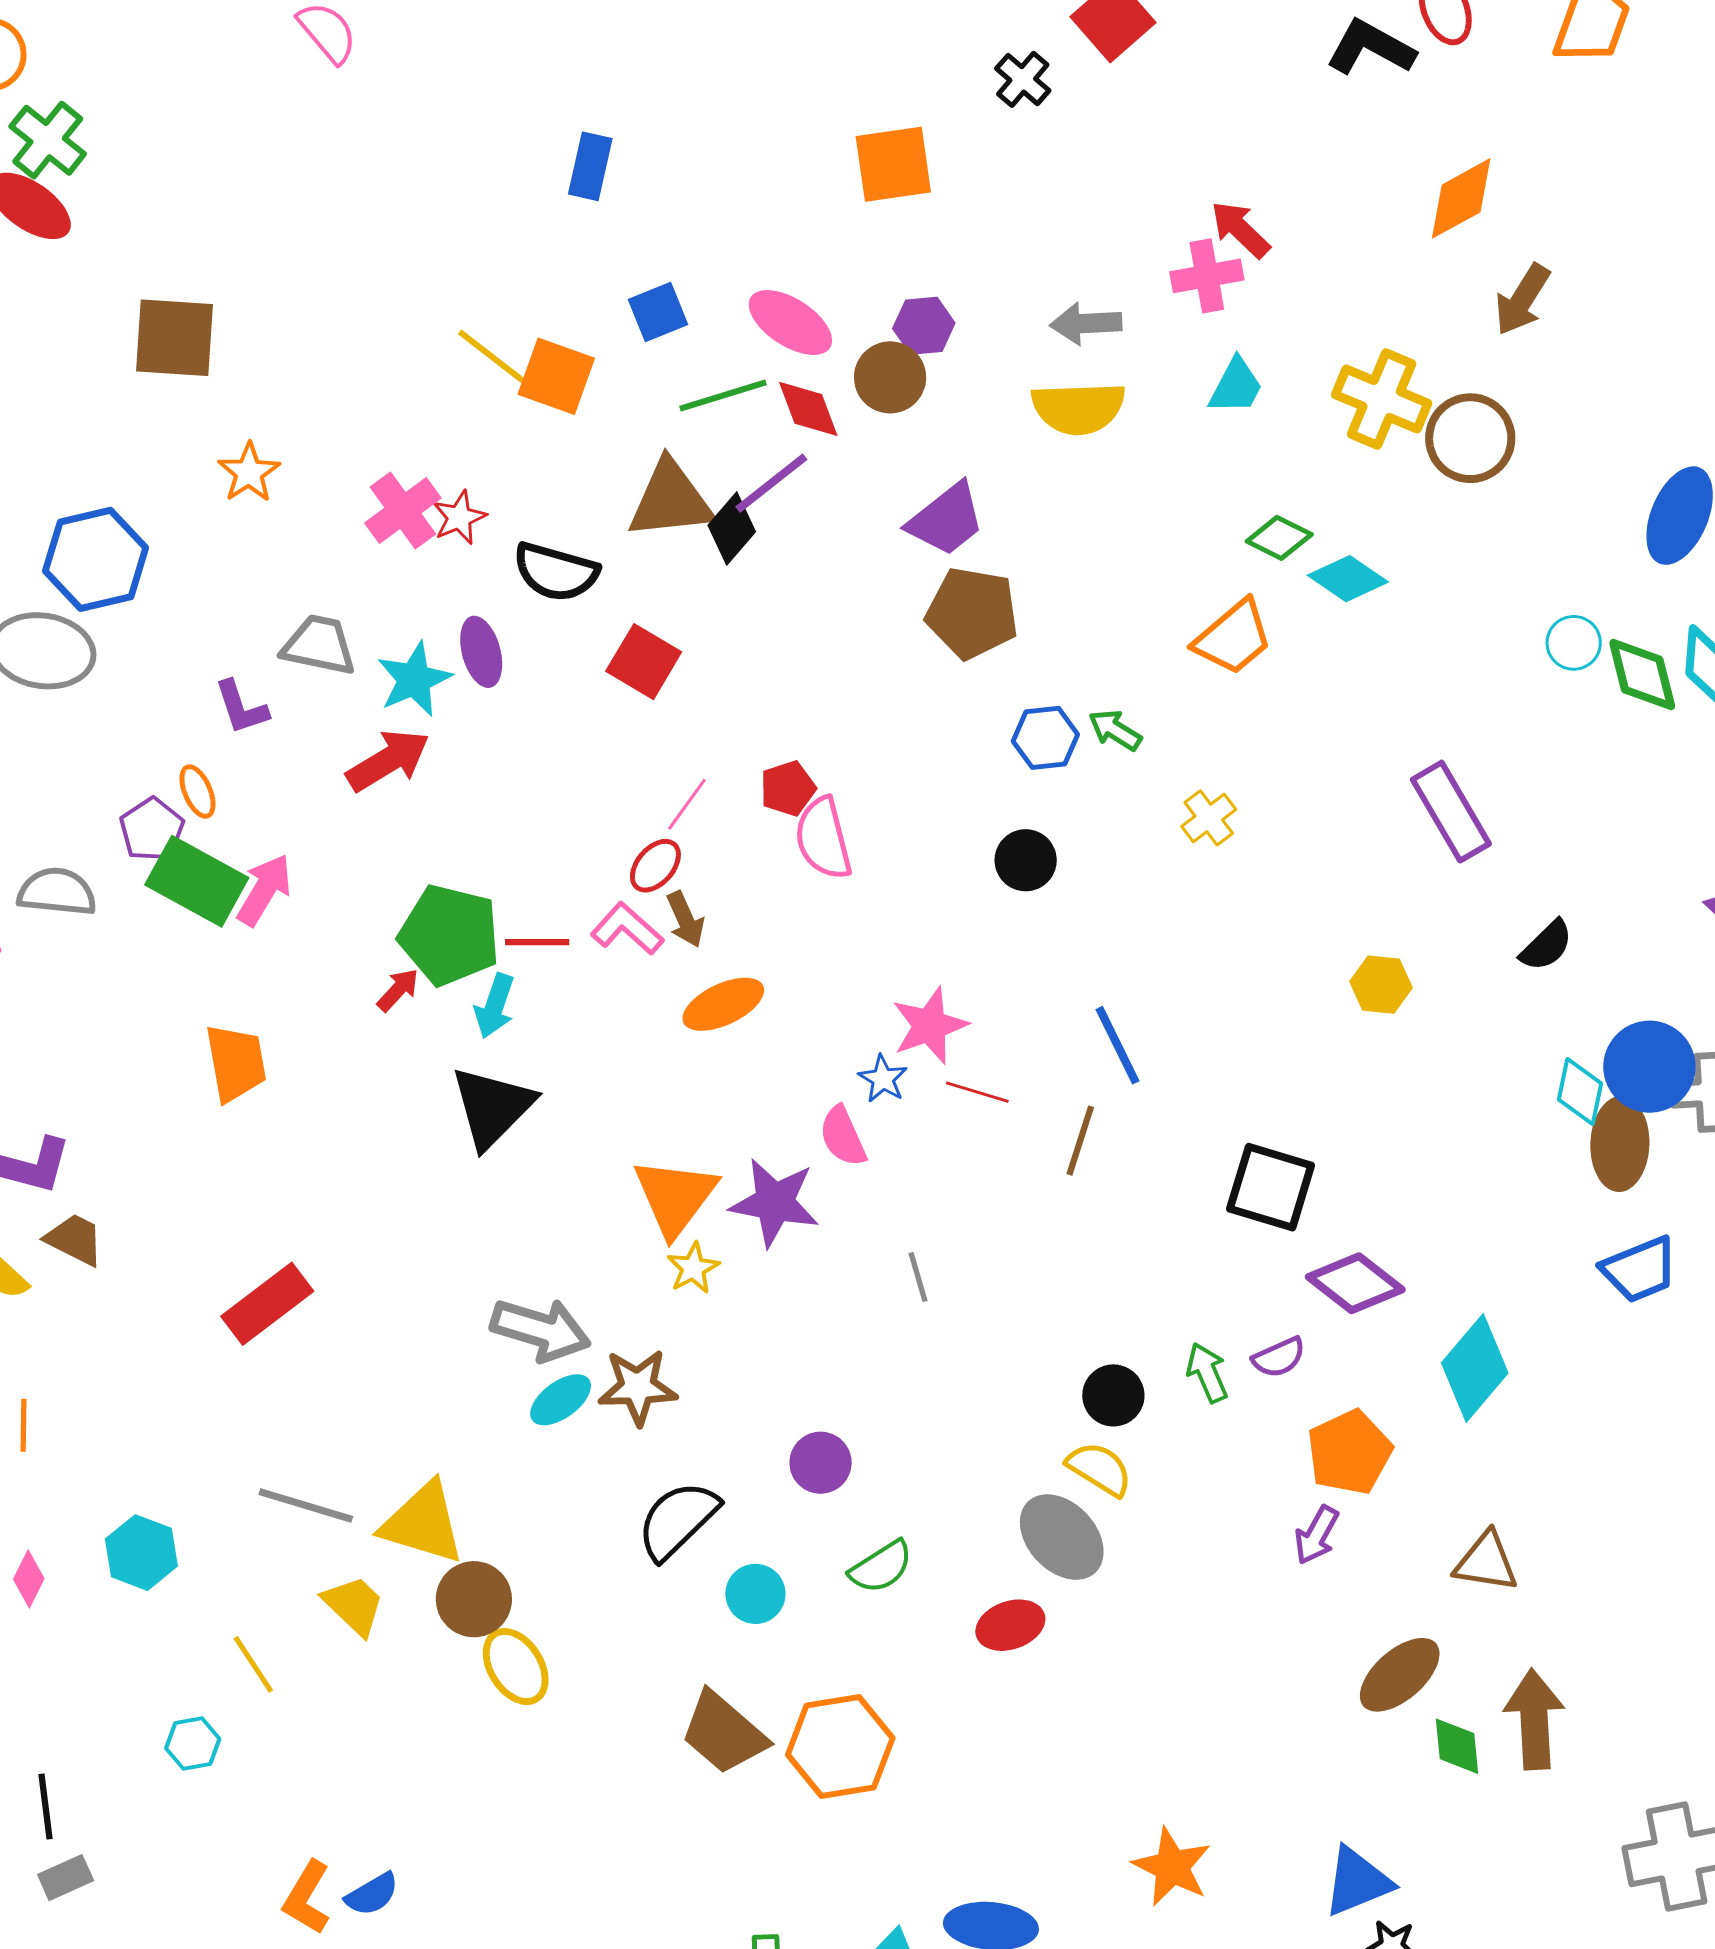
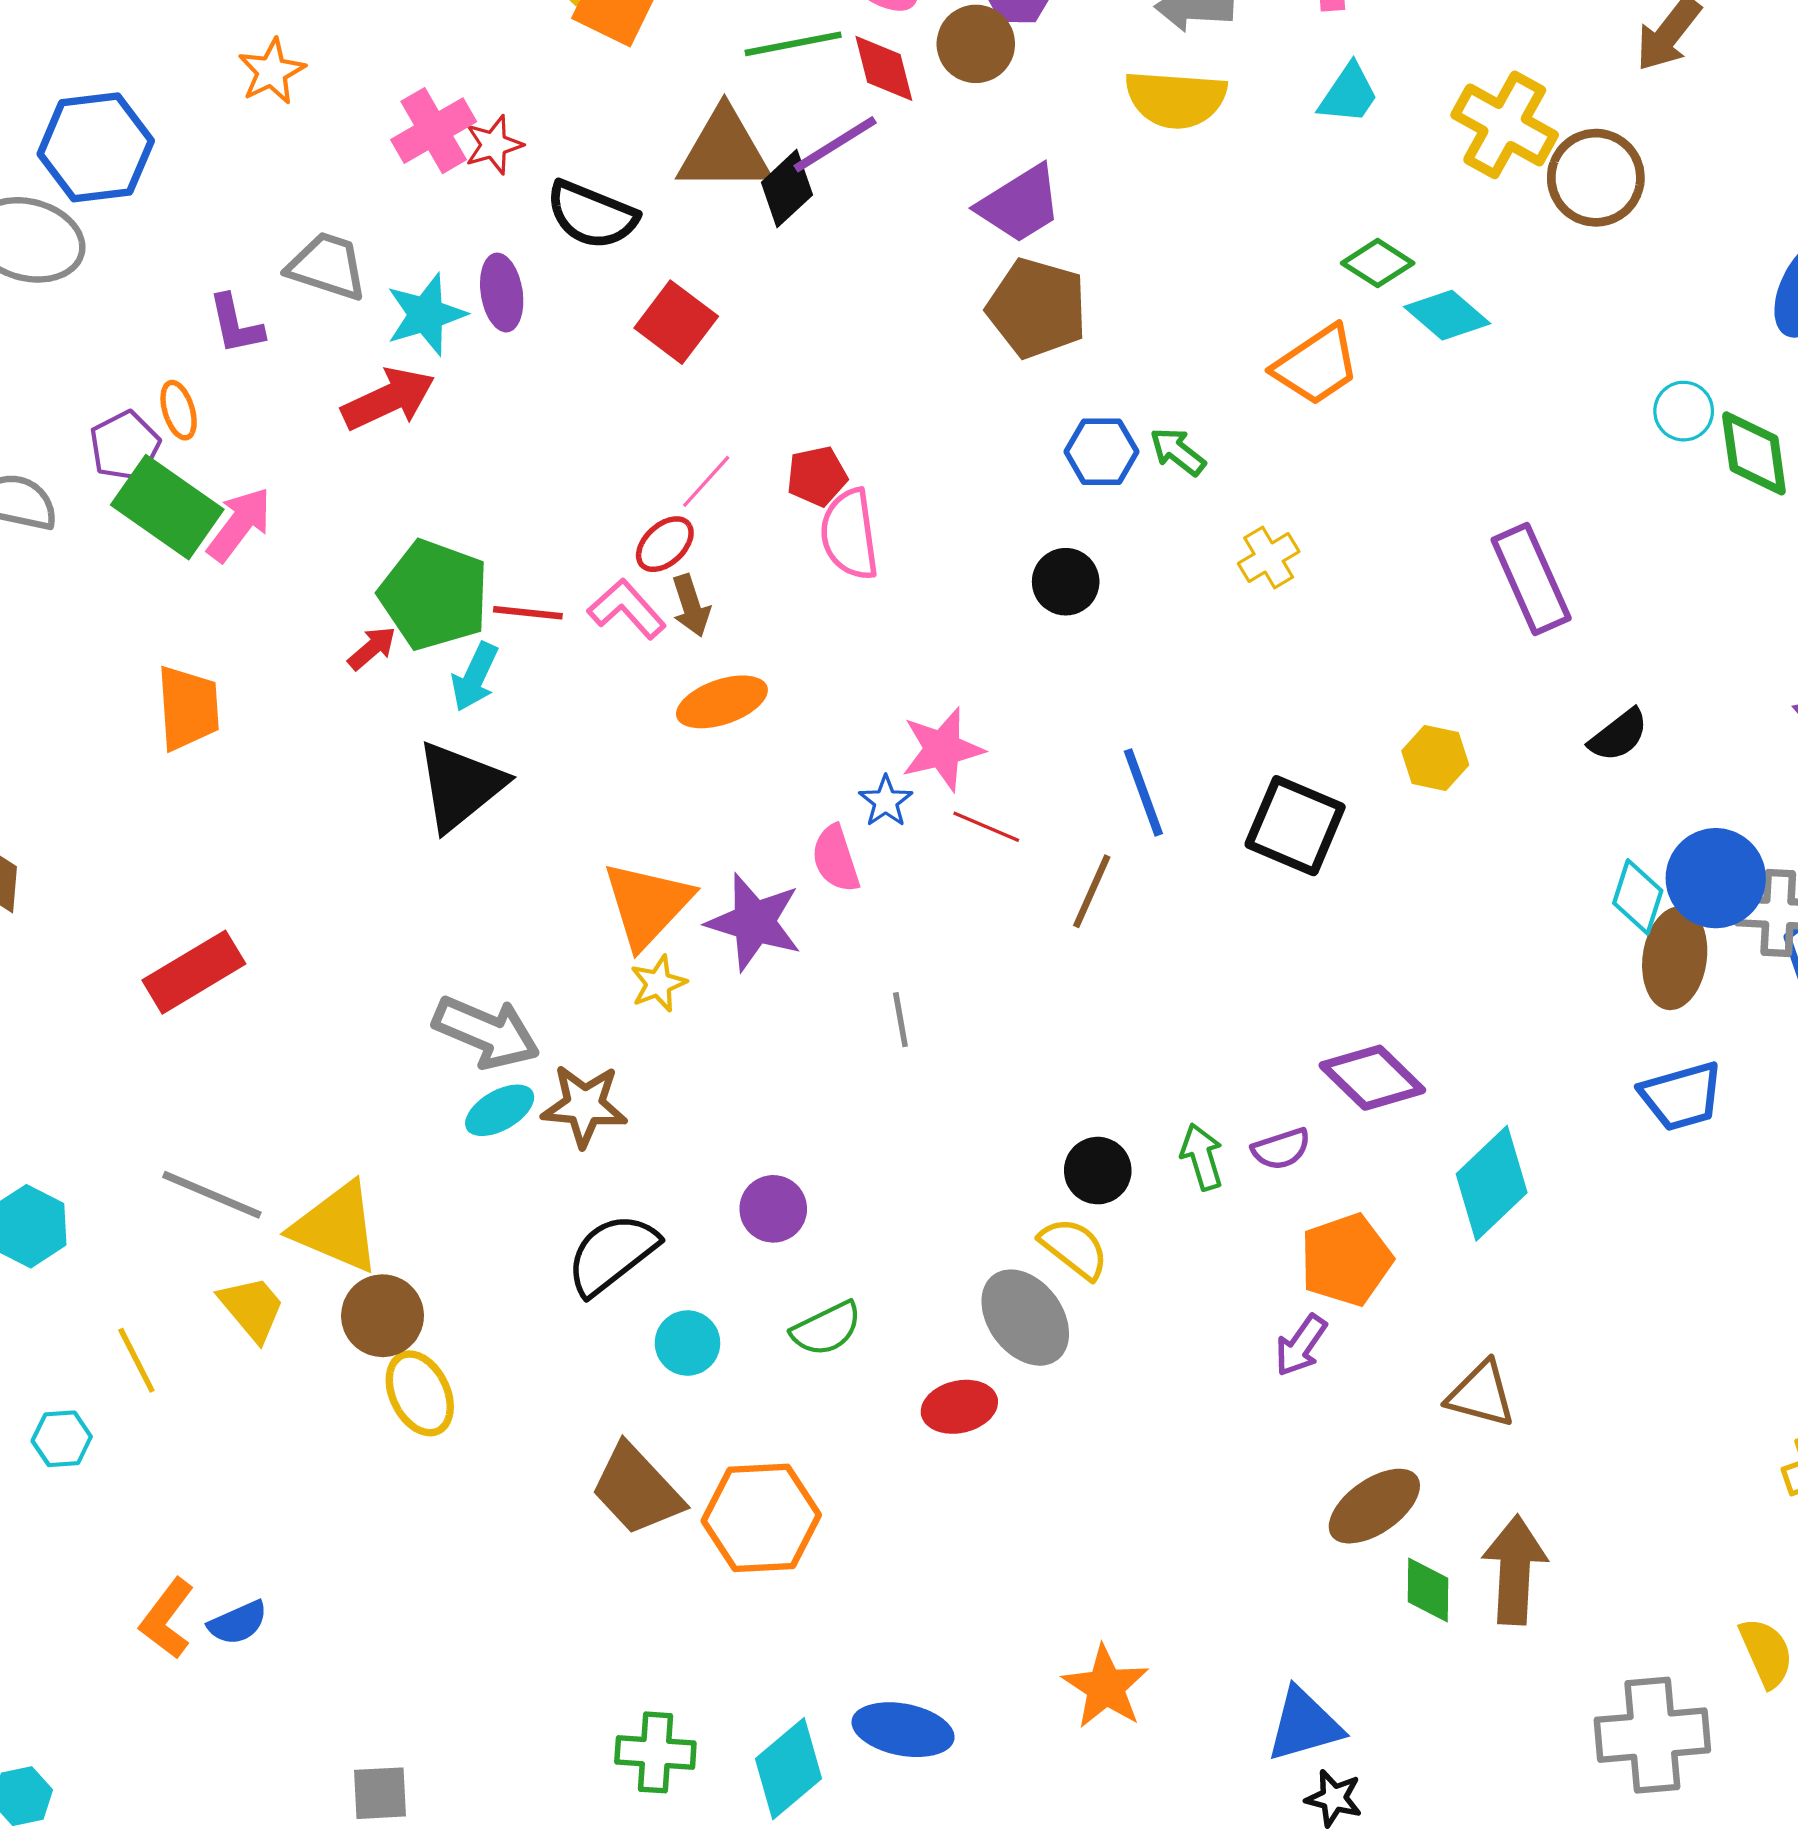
black square: (1271, 1187) -> (1295, 826), moved

